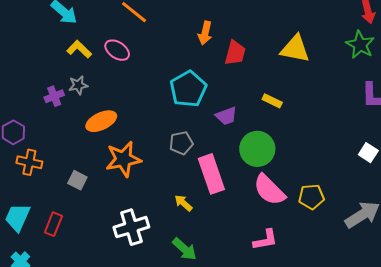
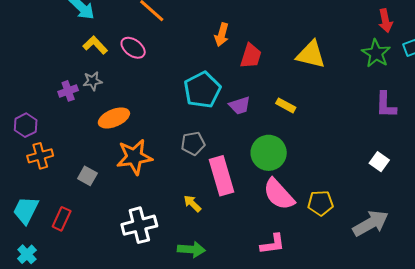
purple trapezoid: (226, 116) -> (240, 105), moved
orange cross: (29, 162) -> (40, 156), turned -30
green arrow: (184, 249) -> (191, 249), turned -40

